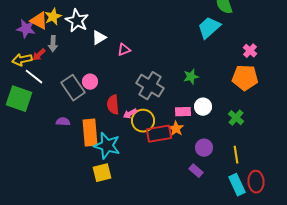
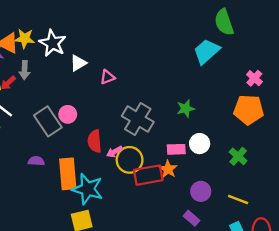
yellow star: (53, 17) -> (25, 39), turned 30
yellow line: (236, 155) -> (238, 200), turned -60

